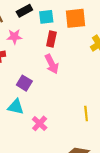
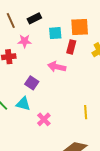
cyan square: (46, 17) -> (55, 33), moved
red rectangle: (51, 39) -> (71, 47), moved
pink arrow: (52, 64) -> (57, 67), turned 126

